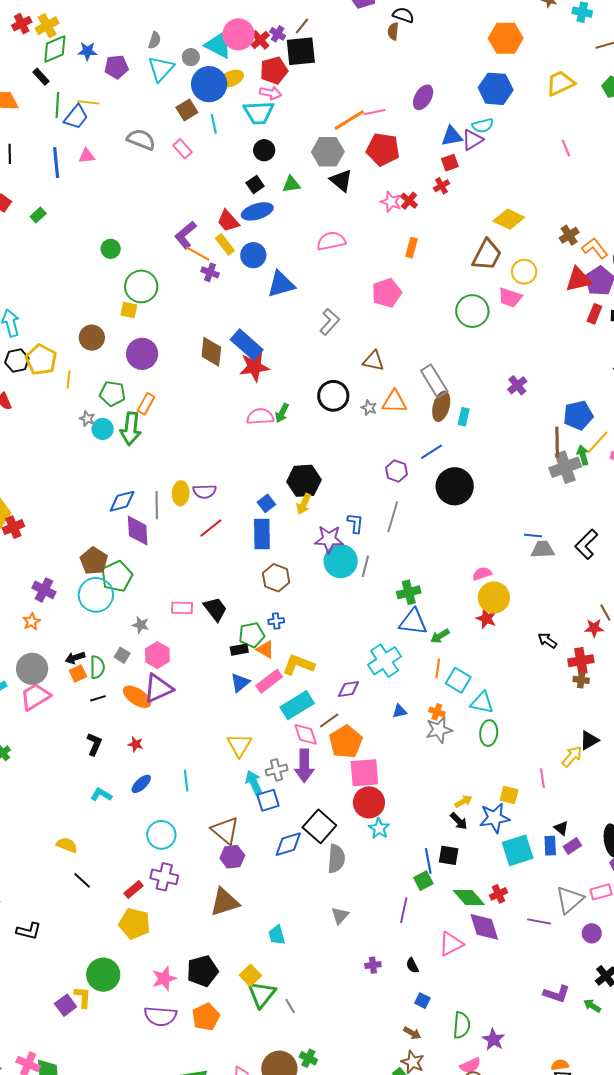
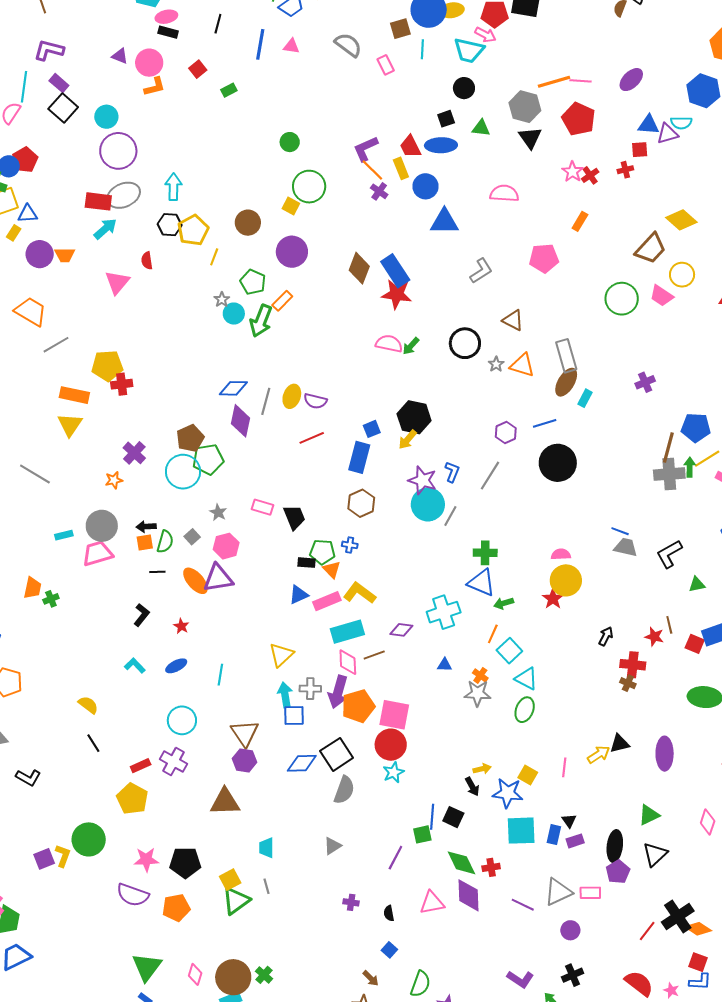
black arrow: (547, 641) -> (606, 636), turned 66
orange pentagon: (346, 742) -> (358, 706), moved
gray line: (290, 1006) -> (267, 886), moved

